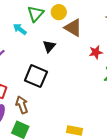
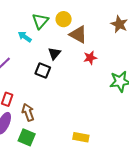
red star: (96, 52) -> (90, 58), moved
black square: (36, 76) -> (43, 70), moved, size x0.7

